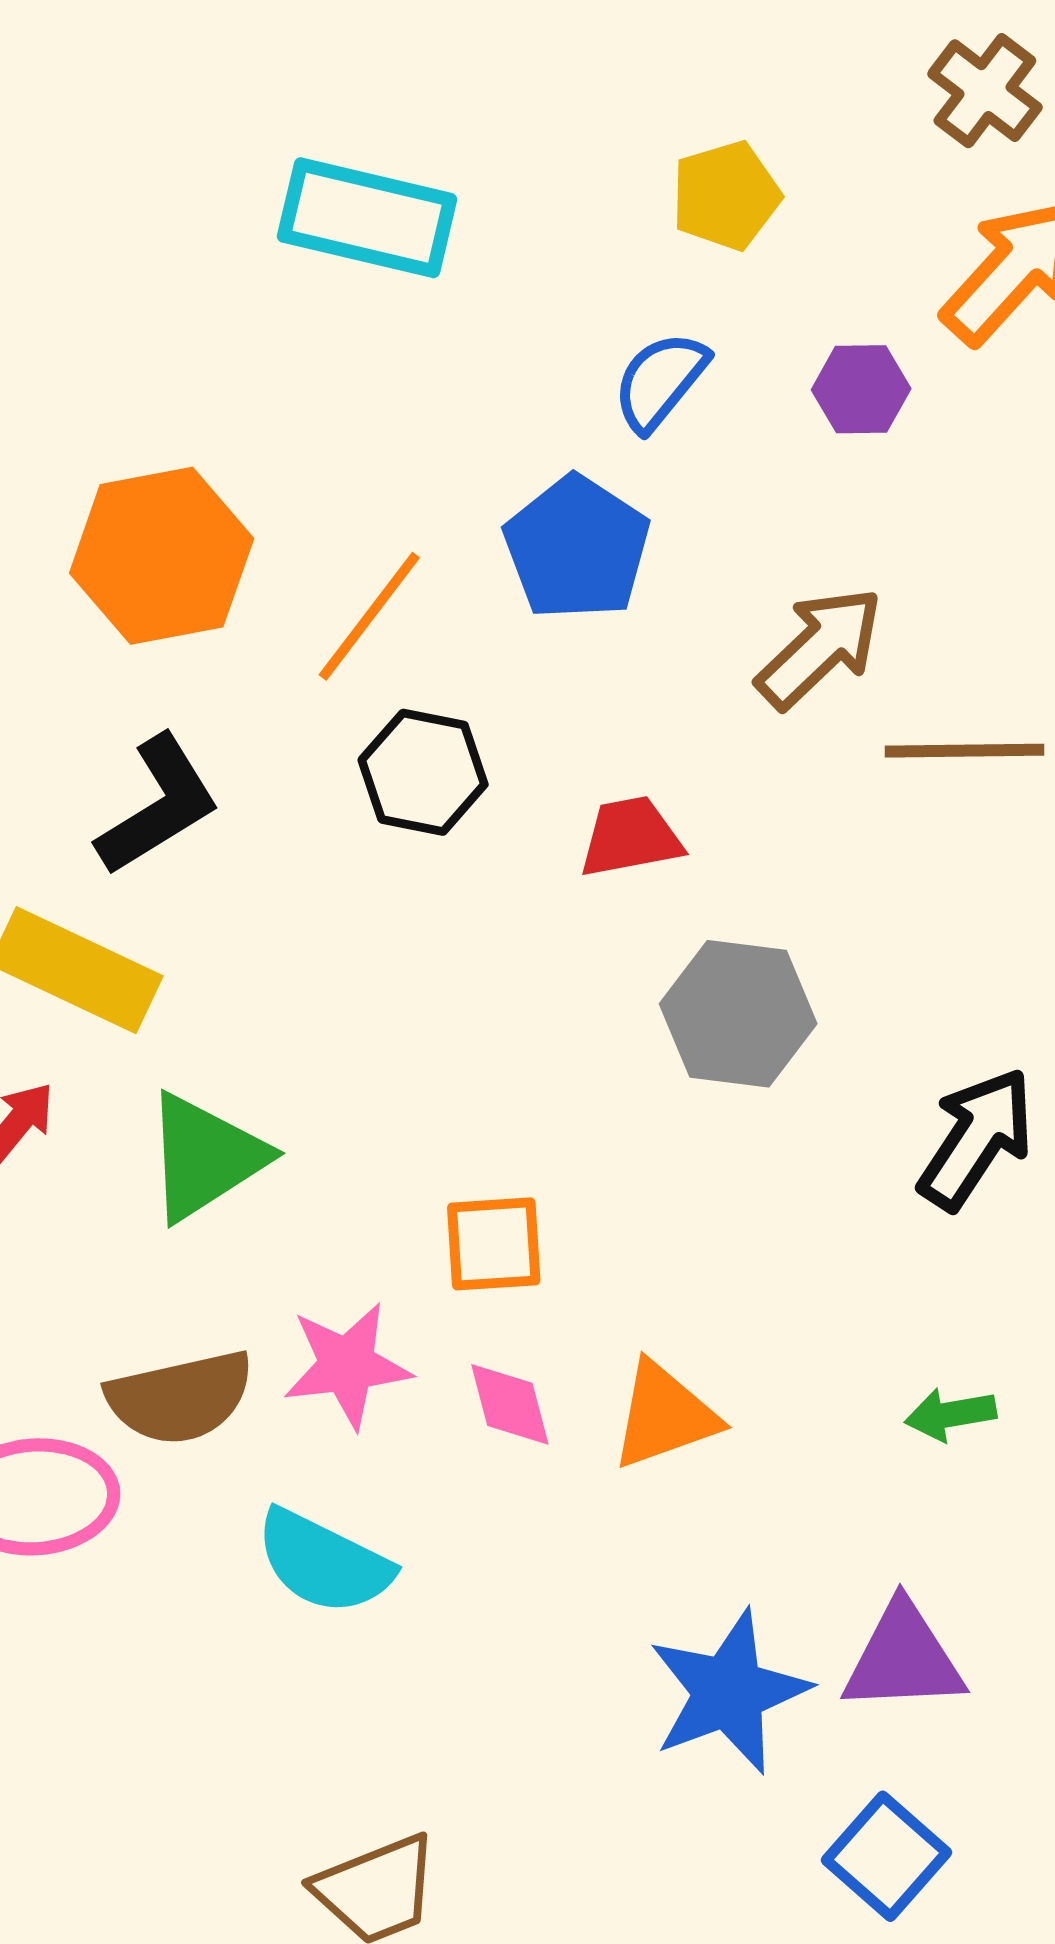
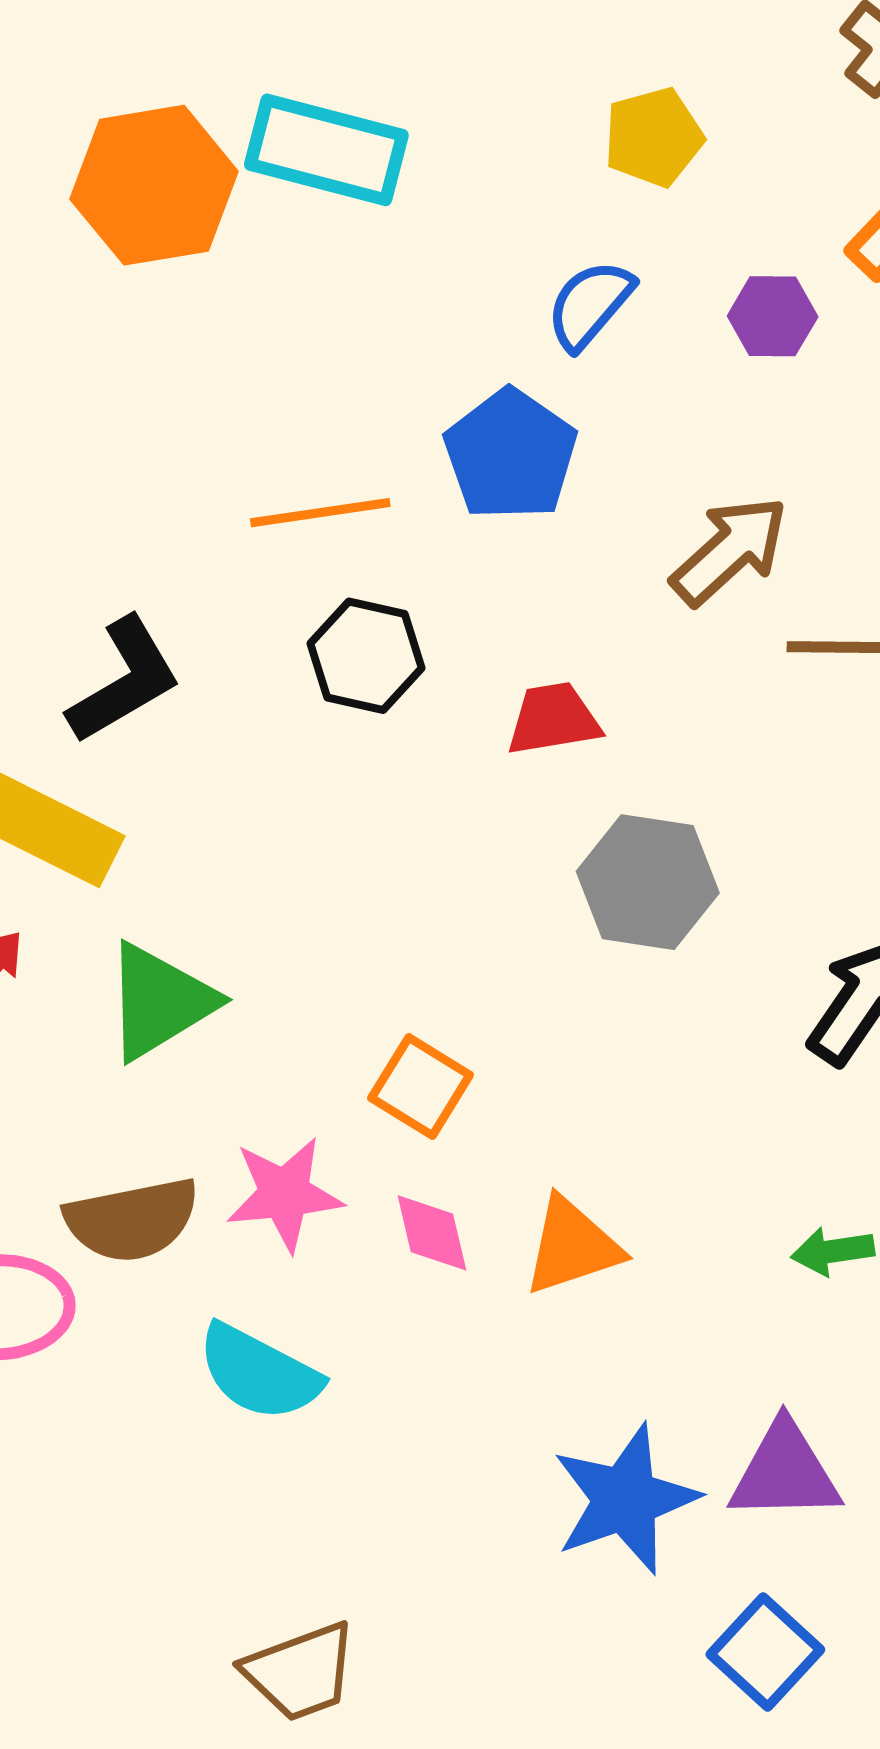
orange hexagon: (162, 556) -> (154, 185), moved
orange line: (369, 616) -> (320, 513), turned 43
orange square: (494, 1244) -> (421, 1087), turned 34

